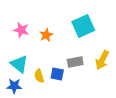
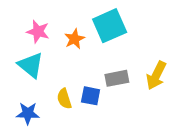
cyan square: (83, 26) -> (110, 26), moved
cyan triangle: (19, 64) -> (31, 65), moved

